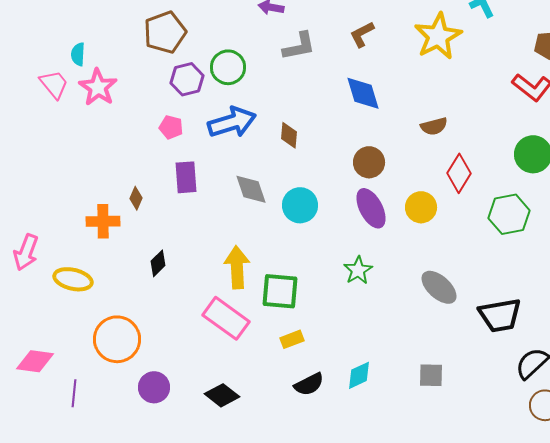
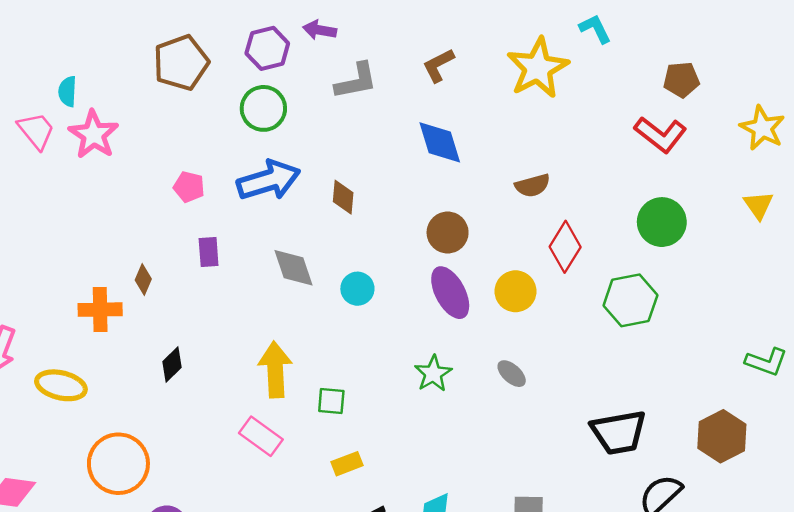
purple hexagon: (187, 79) -> (267, 48), moved
purple rectangle: (186, 177) -> (209, 252), size x0.7
cyan circle: (300, 205) -> (357, 289), size x0.7
gray ellipse: (439, 287) -> (512, 374), moved, size x0.6
green square: (280, 291) -> (331, 401), size x0.6
pink rectangle: (226, 318) -> (261, 436), size x0.7

